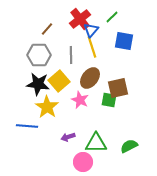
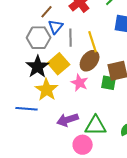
blue triangle: (91, 30) -> (56, 27), moved
yellow line: (92, 47) -> (93, 42), moved
black star: (38, 84) -> (38, 67), turned 30
purple arrow: (68, 137) -> (68, 120), size x1.5

